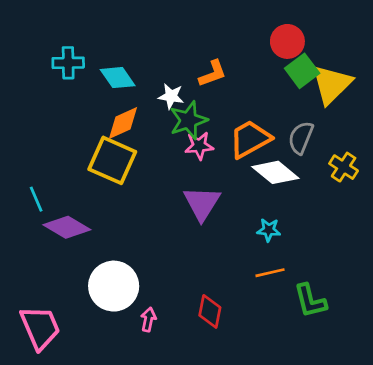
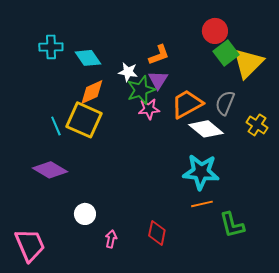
cyan line: (36, 199) -> (56, 126), moved
purple triangle: (202, 203) -> (158, 80), moved, size x0.7
cyan star: (269, 230) -> (201, 172), size x2.0
white circle: (114, 286) -> (85, 214), size x0.6

